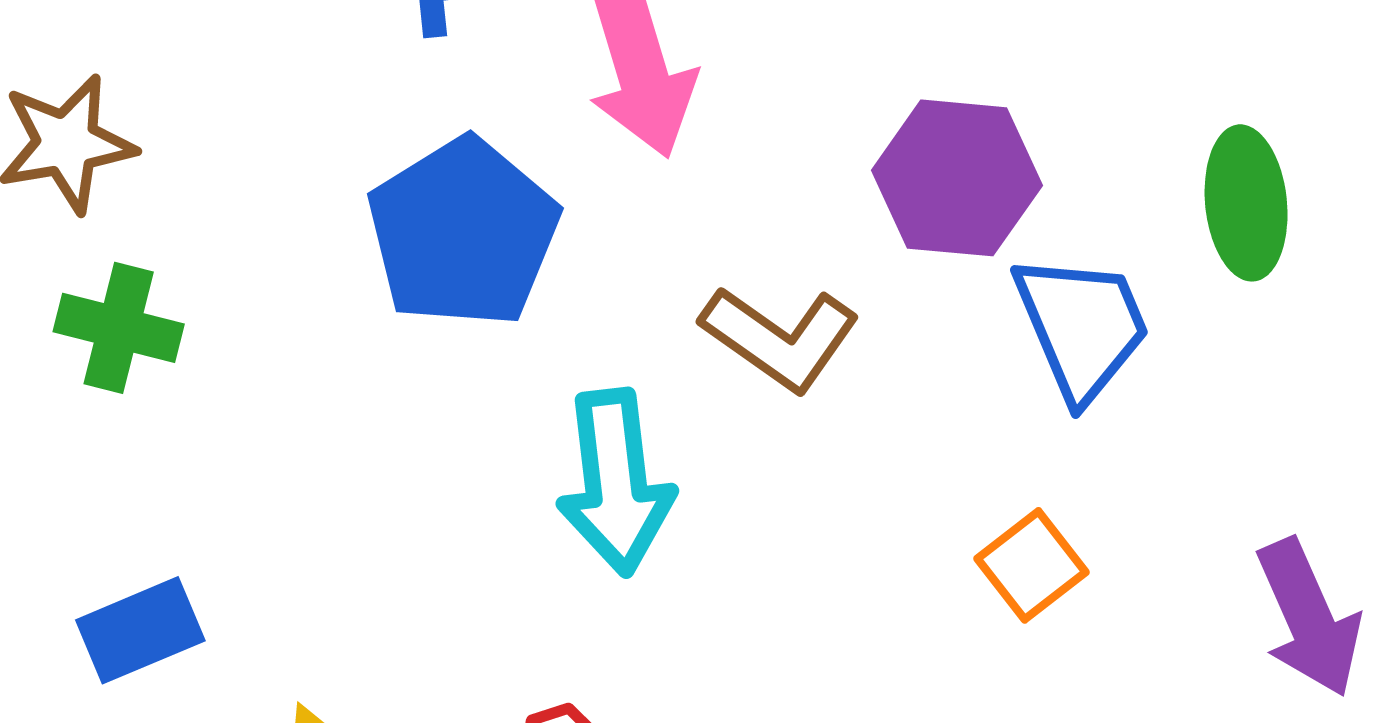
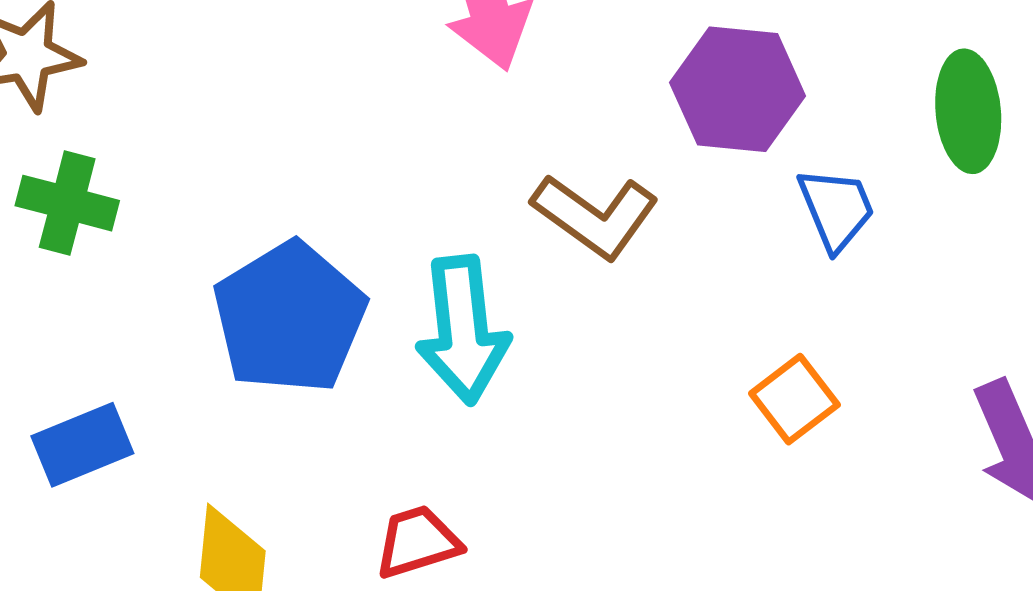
blue pentagon: (463, 233) -> (290, 318), moved
blue trapezoid: (1082, 327) -> (836, 209), size x0.7

